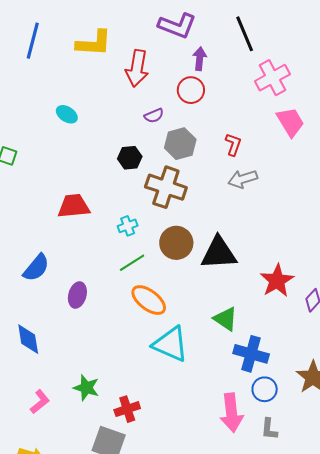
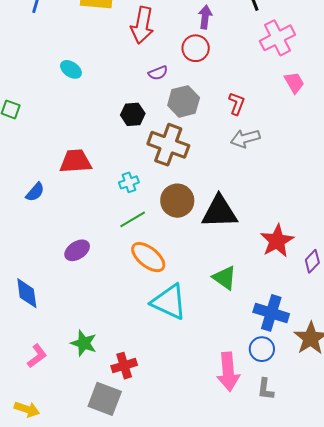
pink trapezoid: (290, 122) -> (294, 83), size x0.7
blue semicircle: (36, 268) -> (35, 192), moved, size x0.7
purple ellipse: (77, 295) -> (77, 250), turned 40
blue cross: (251, 354) -> (271, 313), moved

